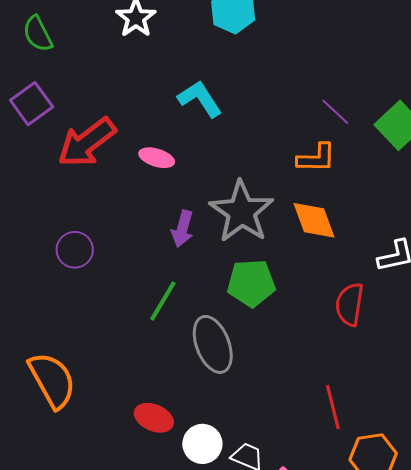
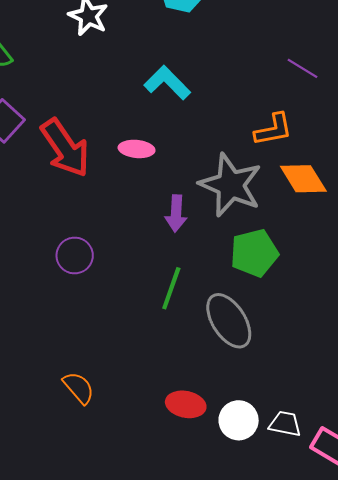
red arrow: (87, 142) -> (65, 148), turned -76
orange L-shape: (316, 158) -> (273, 130), moved
orange semicircle: (52, 380) -> (79, 388), size x0.6

